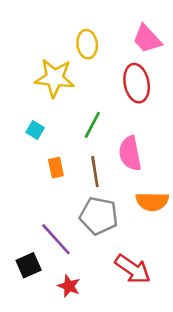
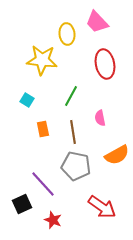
pink trapezoid: (147, 39) -> (97, 22), moved
pink semicircle: (130, 153) -> (100, 118), size x0.6
orange semicircle: (152, 202) -> (117, 155), turned -30

